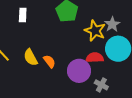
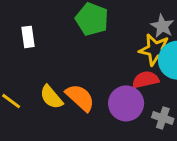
yellow star: (95, 31) -> (155, 50), moved
orange semicircle: (49, 61) -> (80, 98), size x1.5

